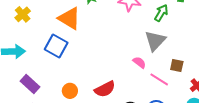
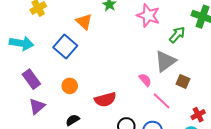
orange triangle: (69, 18) -> (84, 22), size x0.7
brown square: (177, 66) -> (183, 81), moved
orange circle: (70, 91) -> (70, 86), moved

